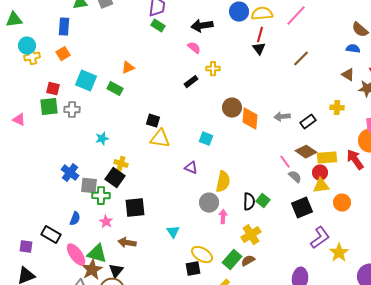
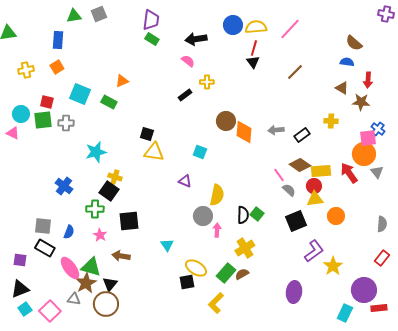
cyan circle: (27, 46) -> (21, 114), moved
cyan star: (102, 139) -> (96, 152), size x1.5
gray square: (89, 186) -> (43, 226), moved

